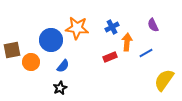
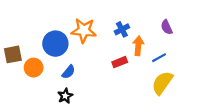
yellow semicircle: (164, 80) -> (162, 83), moved

